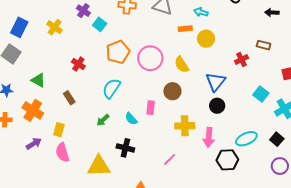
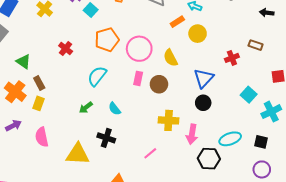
orange rectangle: (185, 29) -> (177, 22), turned -32
brown rectangle: (69, 98) -> (39, 83), moved
pink rectangle: (151, 108) -> (138, 78), moved
yellow rectangle: (59, 130) -> (39, 103), moved
black square: (277, 139) -> (261, 142), turned -32

